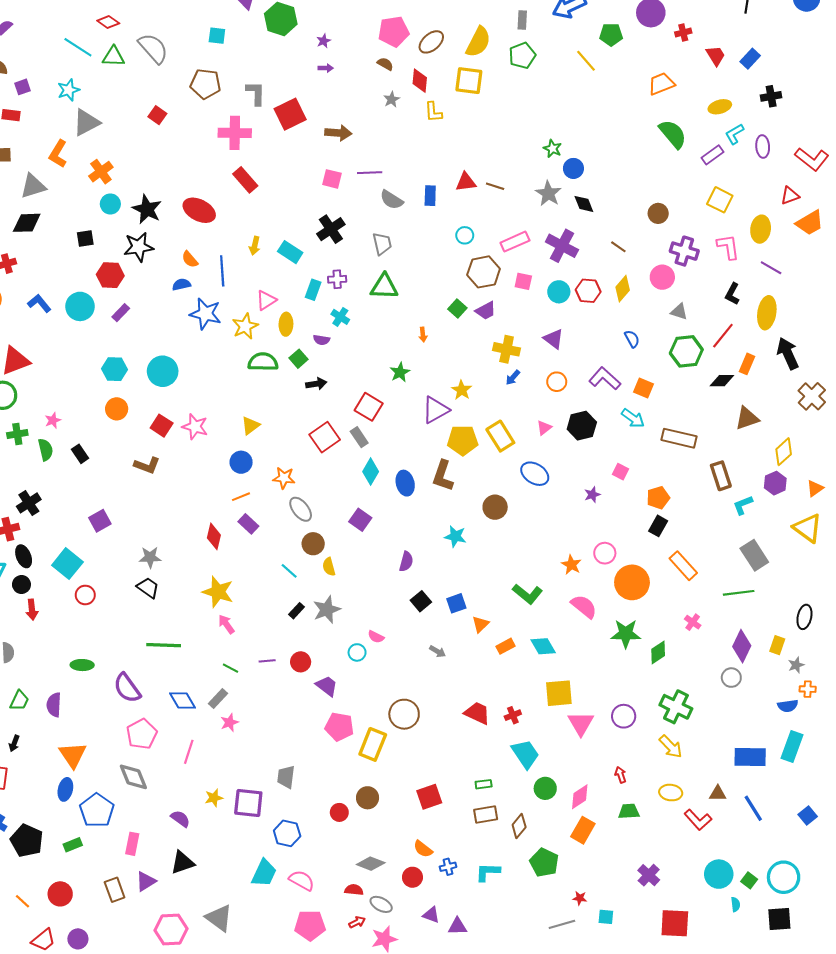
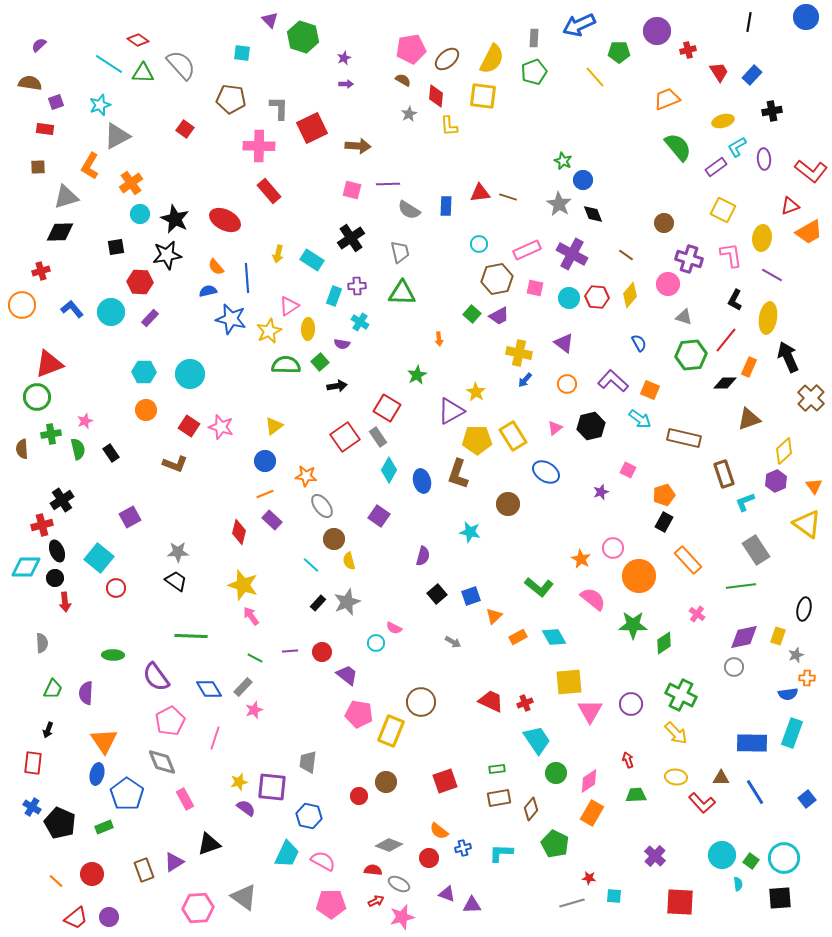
orange triangle: (815, 488) -> (814, 486), turned -30
purple diamond: (742, 646) -> (744, 637), turned 52
purple semicircle: (180, 819) -> (246, 808), moved
pink rectangle: (132, 844) -> (185, 799), moved, turned -40

